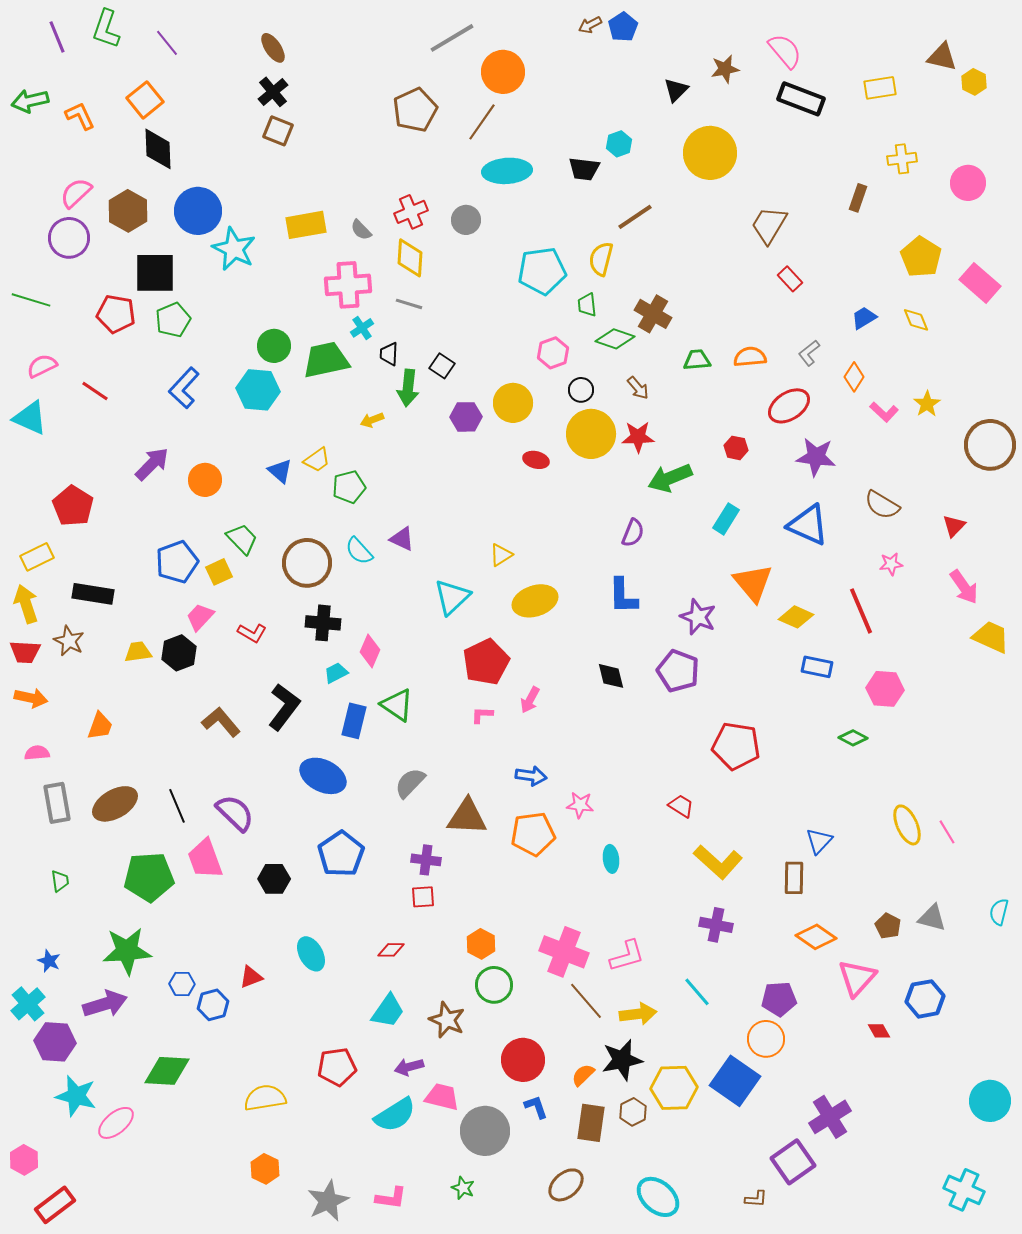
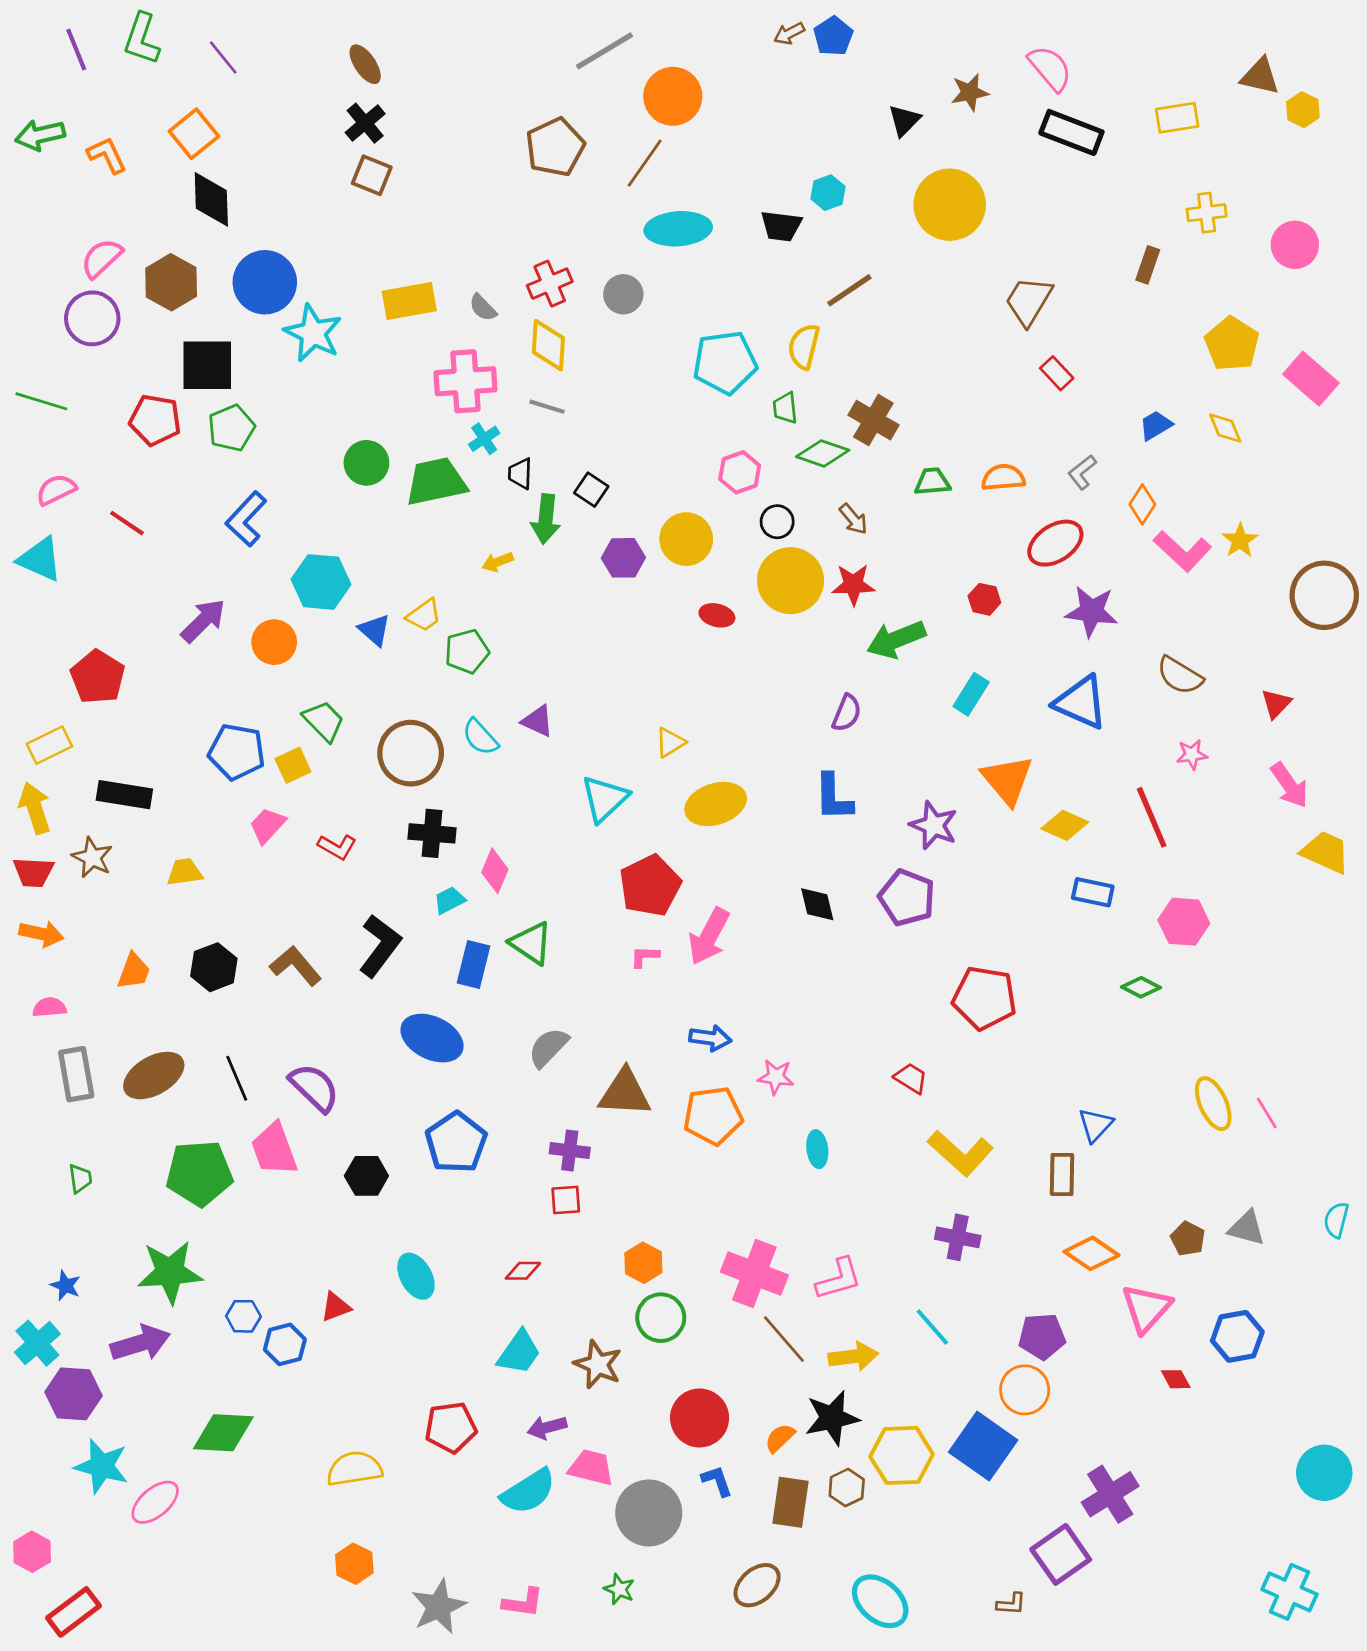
cyan hexagon: (258, 390) -> (321, 582), moved
pink L-shape: (884, 412) -> (1182, 551), size x1.5
blue pentagon: (177, 562) -> (237, 752), turned 30
black hexagon: (179, 653) -> (214, 967), moved
pink arrow: (530, 700) -> (709, 936), size x1.6

